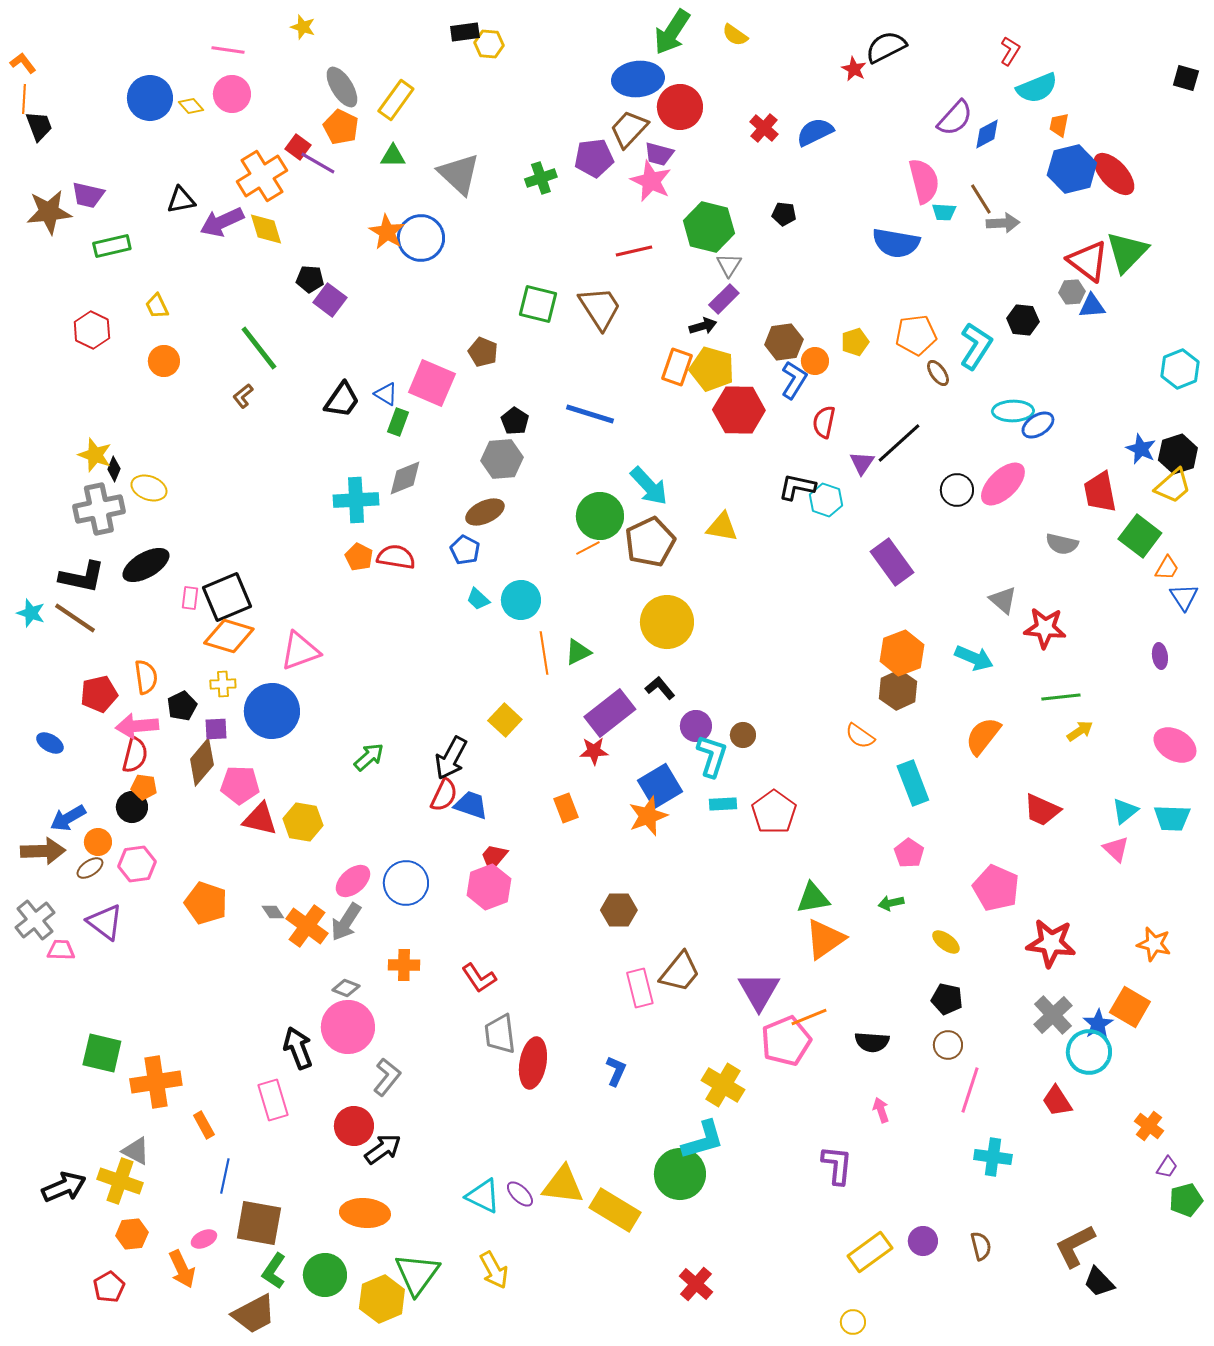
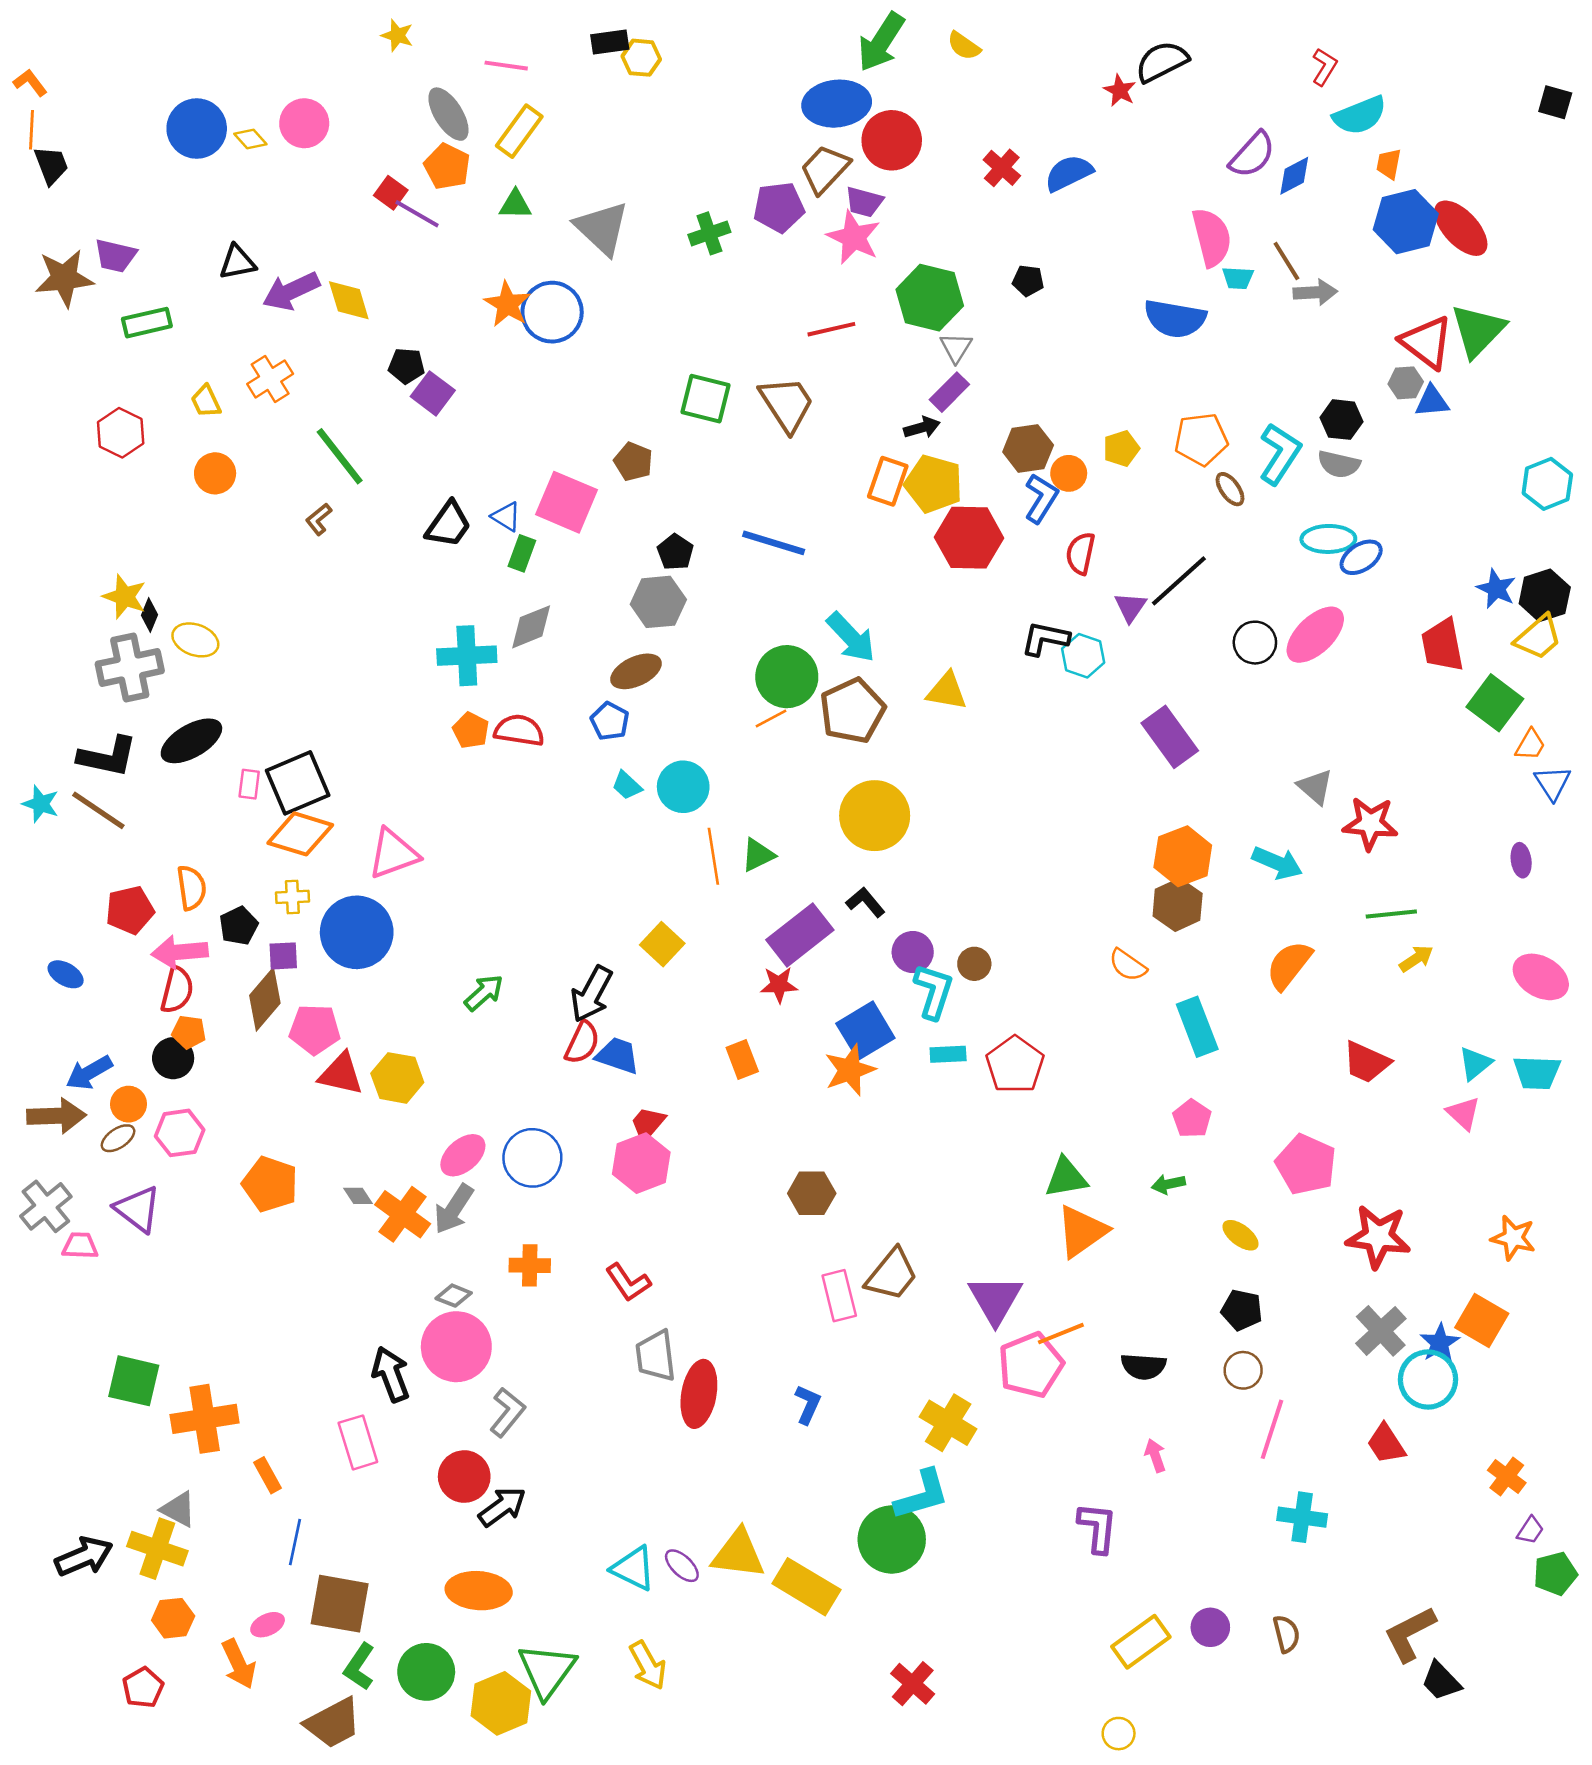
pink line: (228, 50) -> (506, 66), moved
orange cross: (262, 176) -> (270, 379), moved, size x0.7
gray semicircle: (1062, 544) -> (1339, 464), moved

